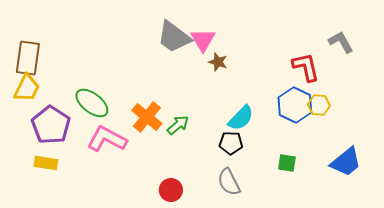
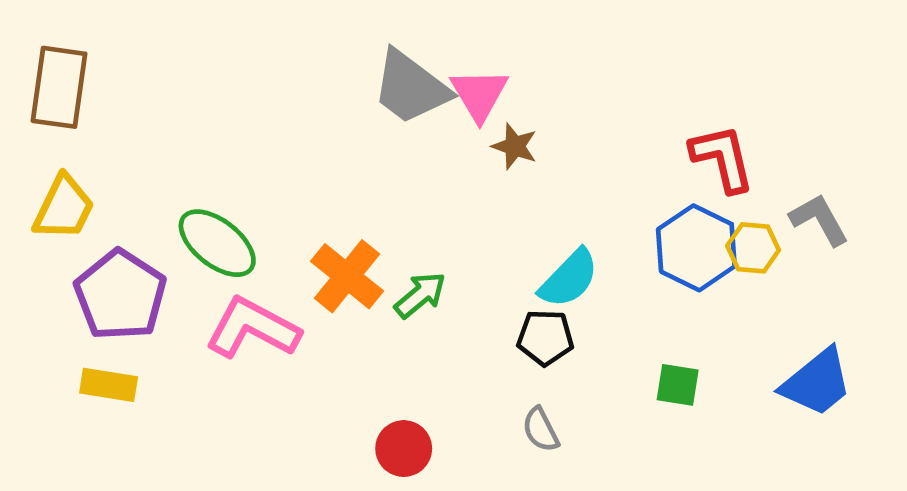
gray L-shape: (341, 42) -> (819, 220), moved
brown rectangle: (28, 58) -> (59, 87), moved
gray semicircle: (229, 182) -> (541, 430), size x0.7

